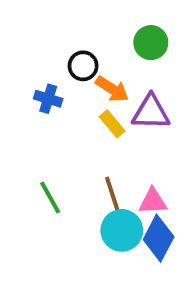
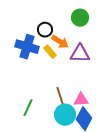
blue cross: (48, 99) -> (27, 47), size x1.6
yellow rectangle: (112, 124) -> (50, 52), moved
green line: (50, 197) -> (28, 108), moved, turned 54

